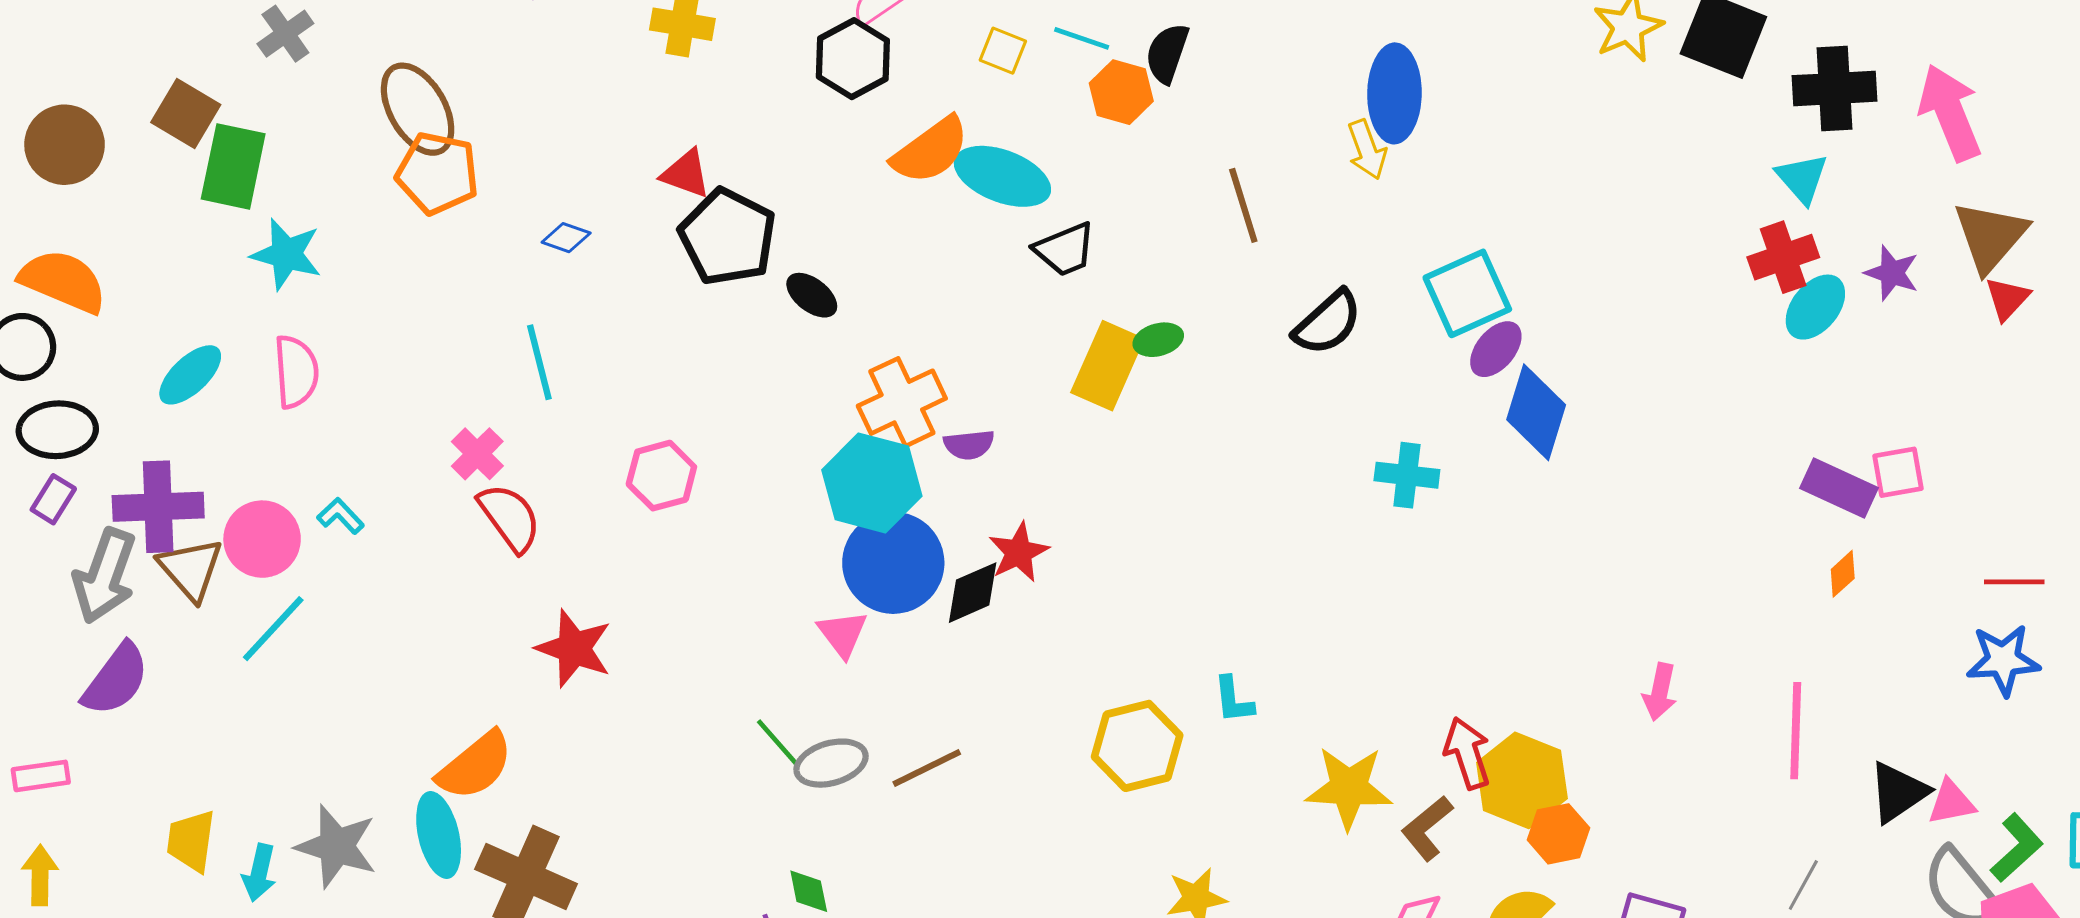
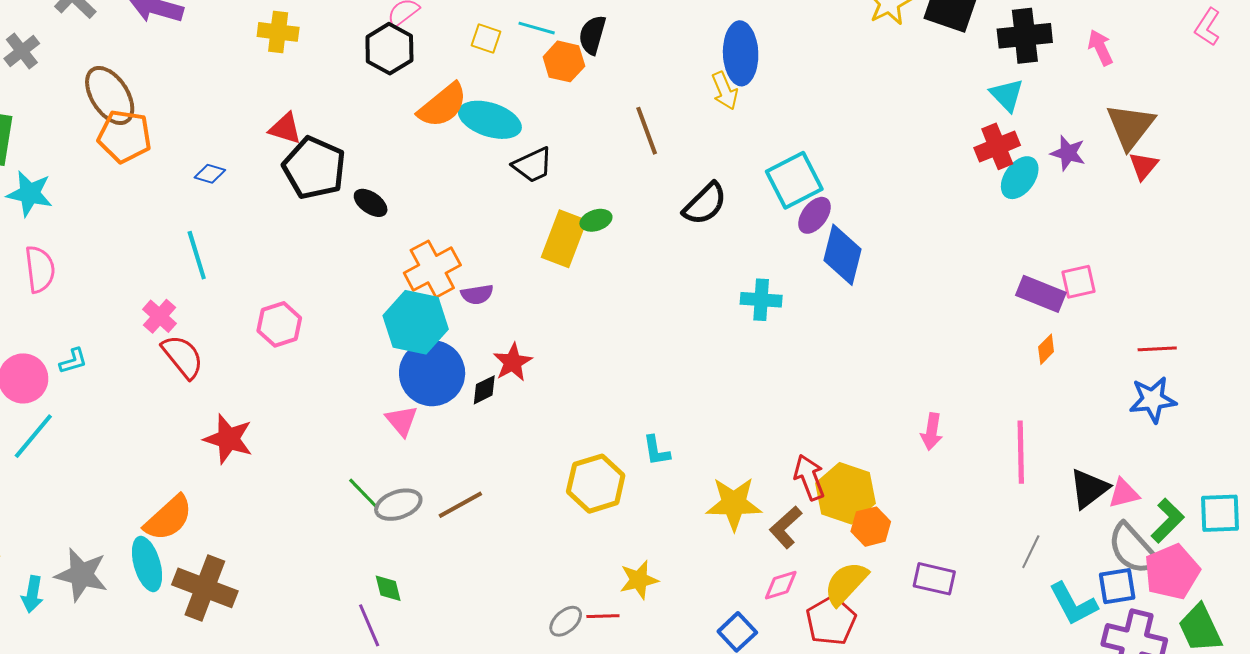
pink arrow: (1950, 113) -> (1100, 48), size x0.6
cyan L-shape: (341, 516) -> (73, 361), turned 120
black diamond: (973, 593) -> (484, 390), size x0.7

